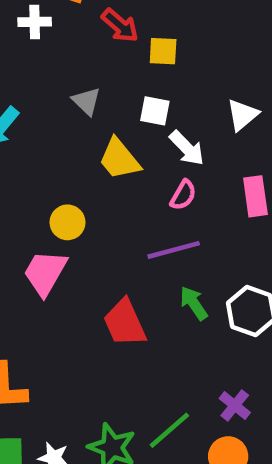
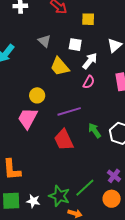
yellow square: (163, 51) -> (88, 19), moved
white arrow: (187, 148) -> (90, 61), turned -96
purple line: (174, 250) -> (69, 111), moved

